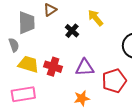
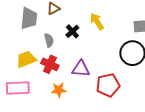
gray semicircle: (14, 45) -> (49, 40), moved
yellow trapezoid: (28, 64) -> (26, 59), turned -45
orange star: (82, 98) -> (59, 90), moved

